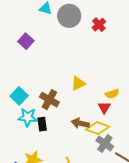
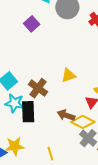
purple square: (26, 41) -> (32, 24), moved
black rectangle: (42, 124) -> (28, 112), size x1.5

